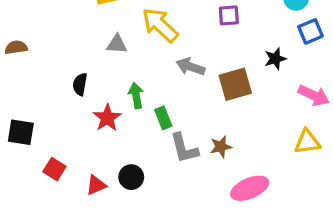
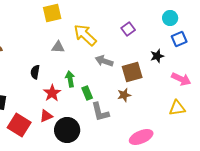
purple square: (229, 15) -> (128, 29), turned -32
brown star: (221, 147) -> (124, 95), moved
red square: (54, 169) -> (19, 125), size x1.6
black circle: (131, 177) -> (67, 130), size x1.6
red triangle: (96, 185) -> (46, 116), moved

